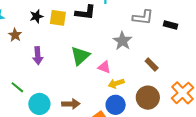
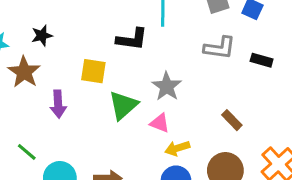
black star: (36, 16) -> (42, 35), moved
yellow square: (58, 18) -> (93, 71), moved
brown star: (15, 35) -> (24, 72), size x1.5
gray star: (122, 41) -> (167, 86), moved

